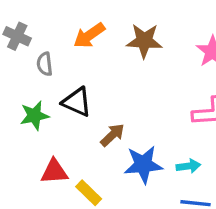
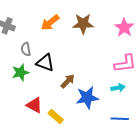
gray semicircle: (45, 64) -> (26, 49), moved
cyan arrow: (188, 166) -> (118, 88), moved
red triangle: (54, 171) -> (34, 105), turned 36

